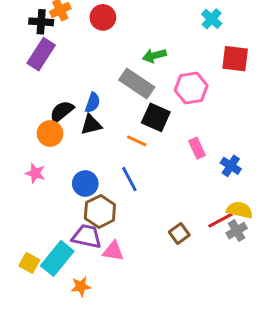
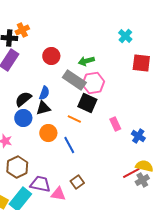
red circle: (103, 17) -> (51, 56), moved
pink hexagon: (191, 88) -> (93, 83), moved
orange circle: (50, 134) -> (48, 133), moved
blue circle: (85, 184) -> (23, 118), moved
brown hexagon: (100, 211) -> (17, 167), moved
brown square: (179, 233) -> (77, 182), moved

